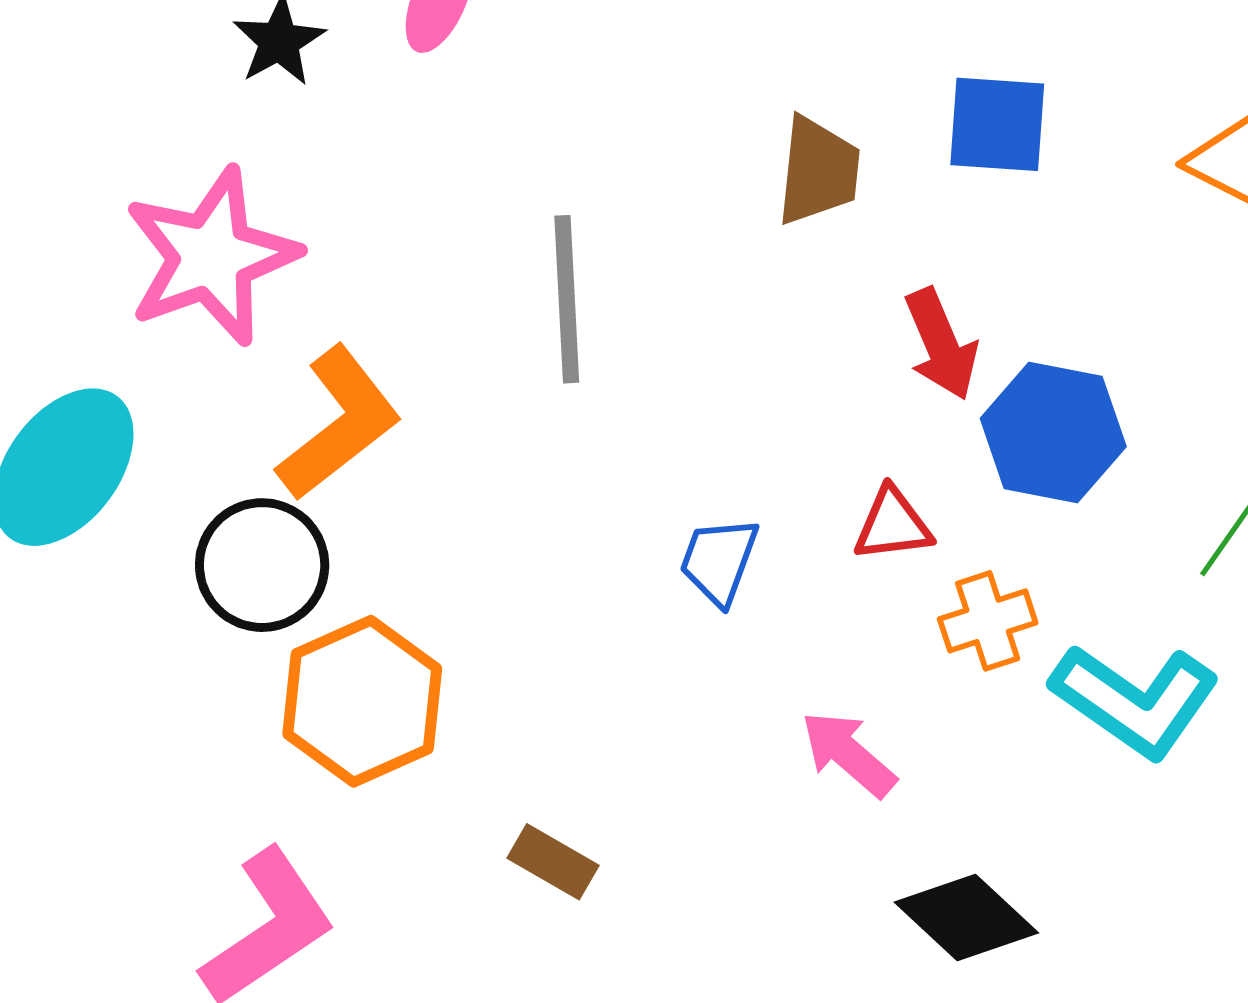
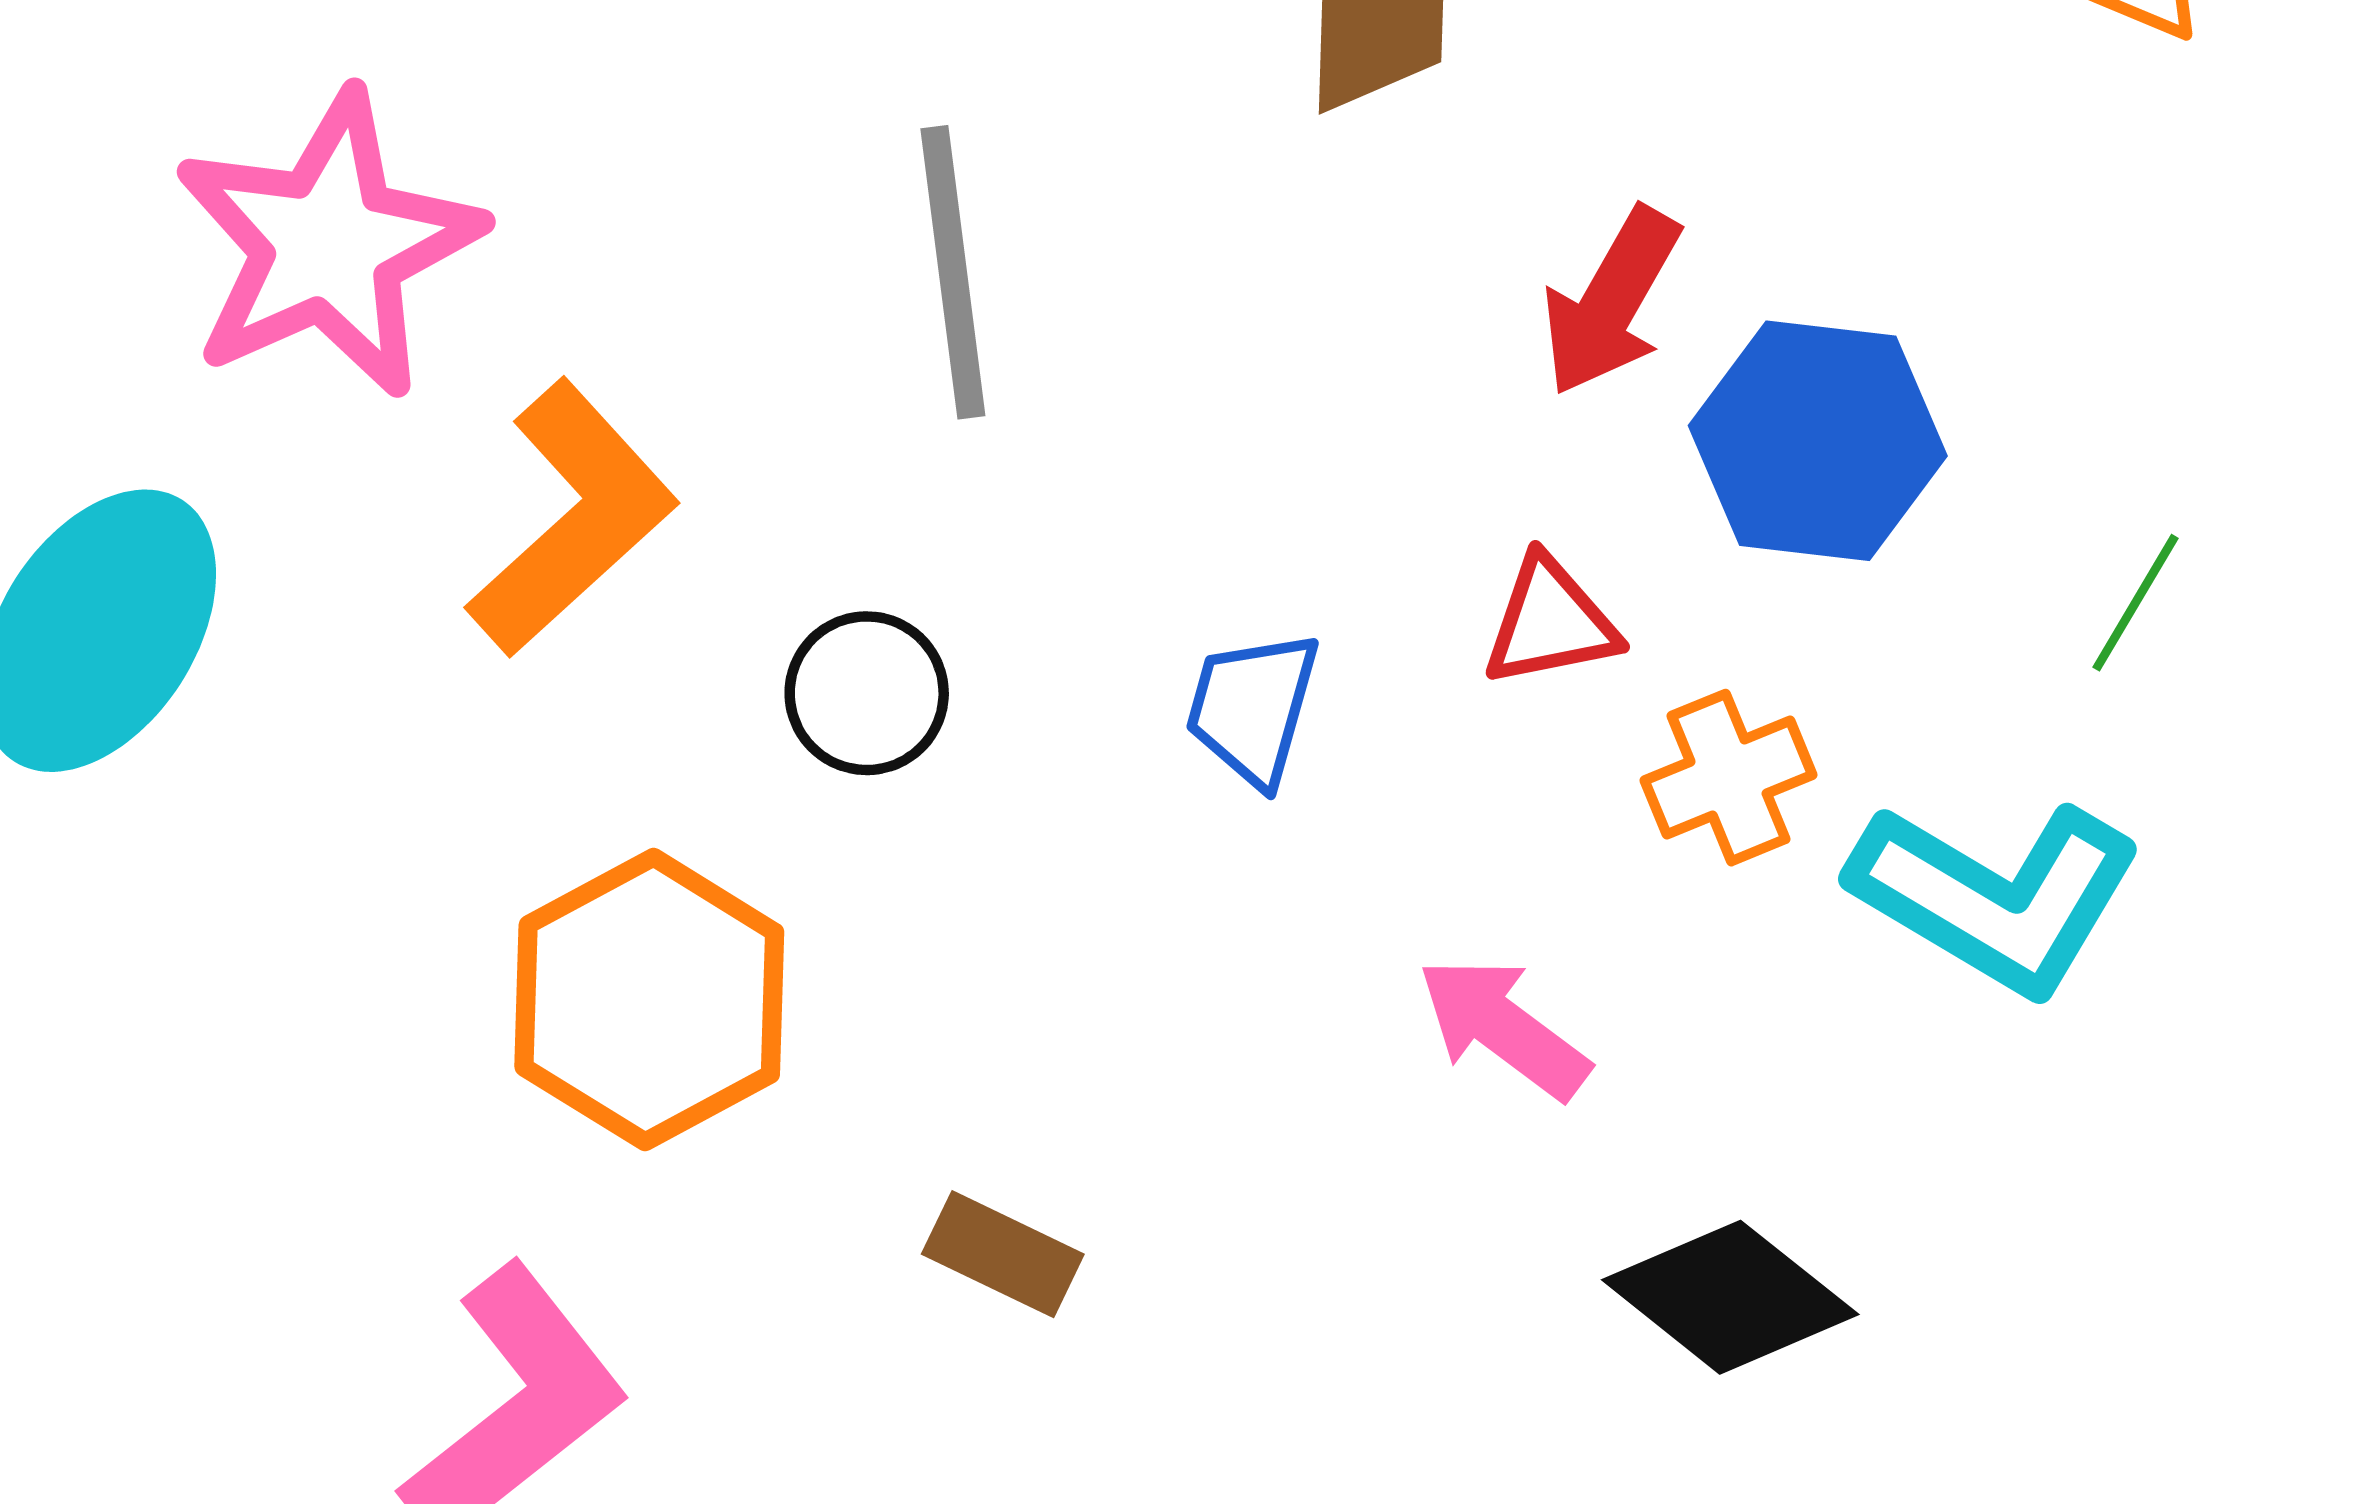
red arrow: (941, 344) -> (1611, 302), turned 57
black circle: (262, 565) -> (867, 693), moved, size x0.7

